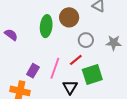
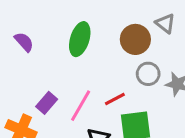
brown circle: (69, 17) -> (135, 39), moved
gray circle: (86, 40) -> (148, 74), moved

